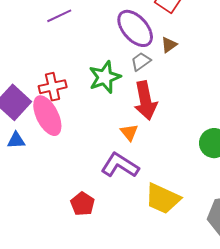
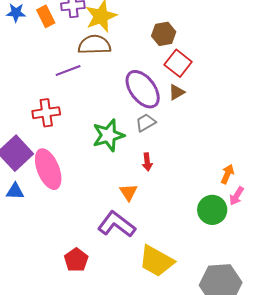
brown triangle: (169, 45) -> (177, 92), moved
red cross: (53, 87) -> (46, 113), moved
red arrow: (145, 101) -> (147, 162), size x0.5

